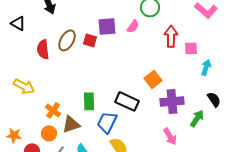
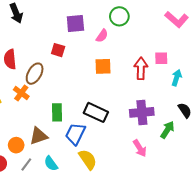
purple square: (107, 26) -> (75, 24), moved
red arrow: (171, 36) -> (141, 68), moved
brown ellipse: (67, 40) -> (35, 74), moved
orange square: (153, 79) -> (103, 66), moved, turned 36
orange cross: (53, 110) -> (21, 93), moved

